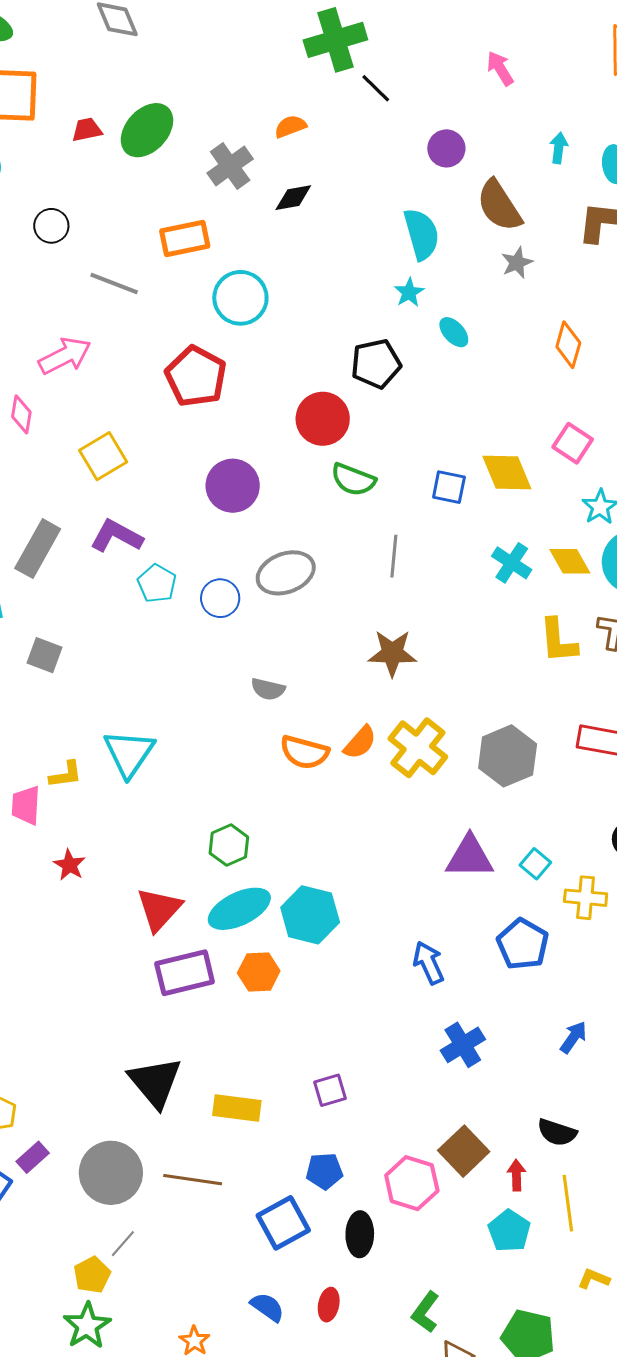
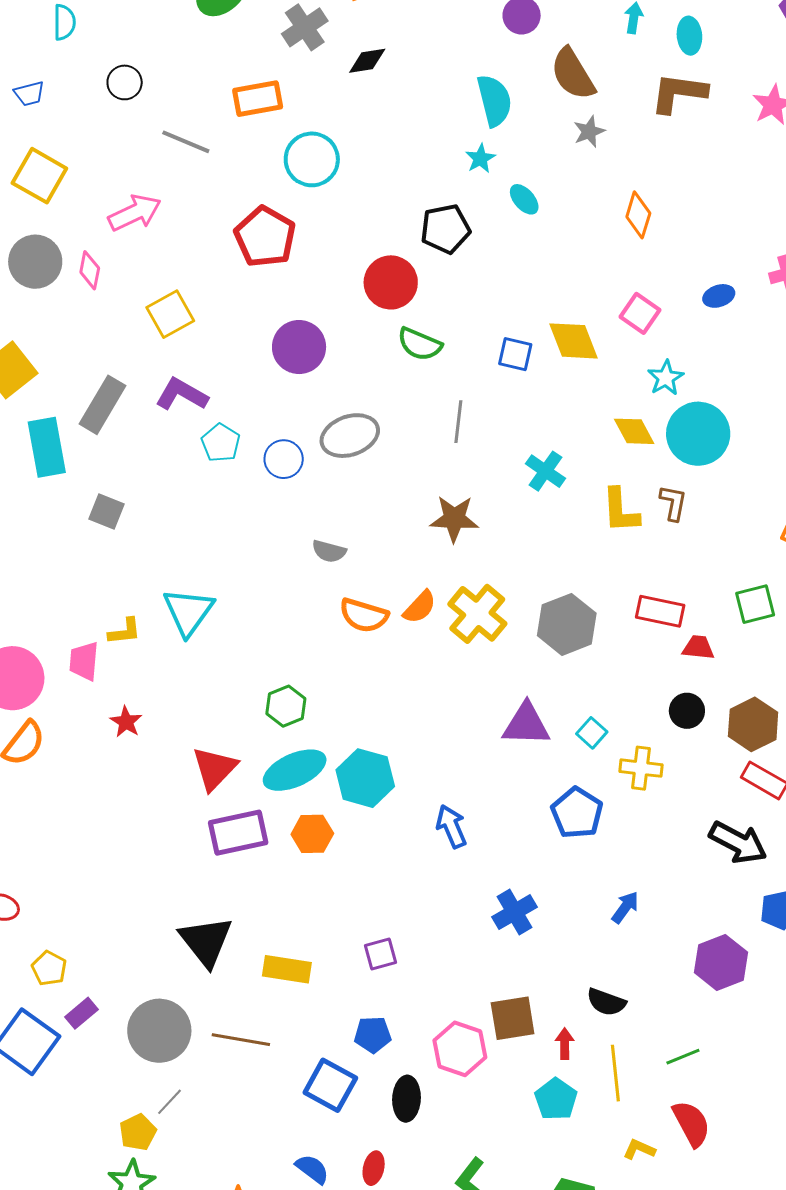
cyan cross: (512, 563) -> (545, 471), moved
blue arrow: (429, 963) -> (451, 826), moved
brown square: (464, 1151) -> (513, 1018), turned 33
blue square: (283, 1223) -> (330, 1085), turned -34

